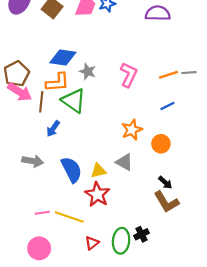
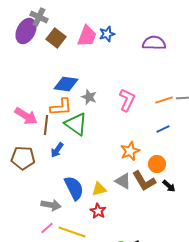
brown pentagon: (16, 74) -> (23, 158), moved, turned 30
gray arrow: (33, 161) -> (51, 205), moved
black arrow: (165, 183) -> (169, 186), moved
red star: (97, 194) -> (98, 211), size x0.7
brown L-shape: (166, 202) -> (144, 181), moved
pink line: (42, 213) -> (47, 228), turned -32

